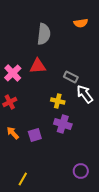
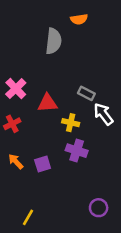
orange semicircle: (81, 23) -> (79, 19), moved
red triangle: (38, 66) -> (47, 103), moved

